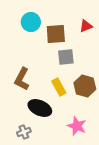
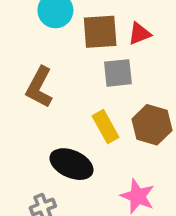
red triangle: (86, 26) -> (139, 34), moved
brown L-shape: (22, 79) -> (39, 87), moved

